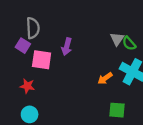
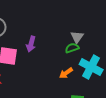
green semicircle: (129, 43) -> (72, 48), moved, turned 112

